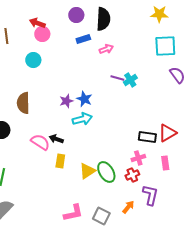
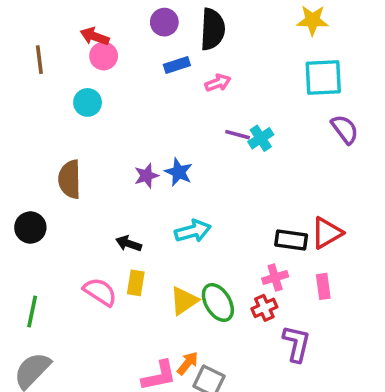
cyan arrow: (82, 119) -> (193, 231), moved
pink semicircle: (40, 142) -> (100, 292), moved
orange arrow: (128, 207) -> (188, 363), moved

